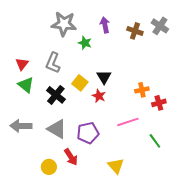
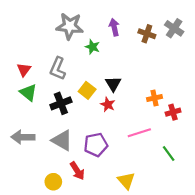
black cross: (56, 95) -> (61, 103), turned 30

